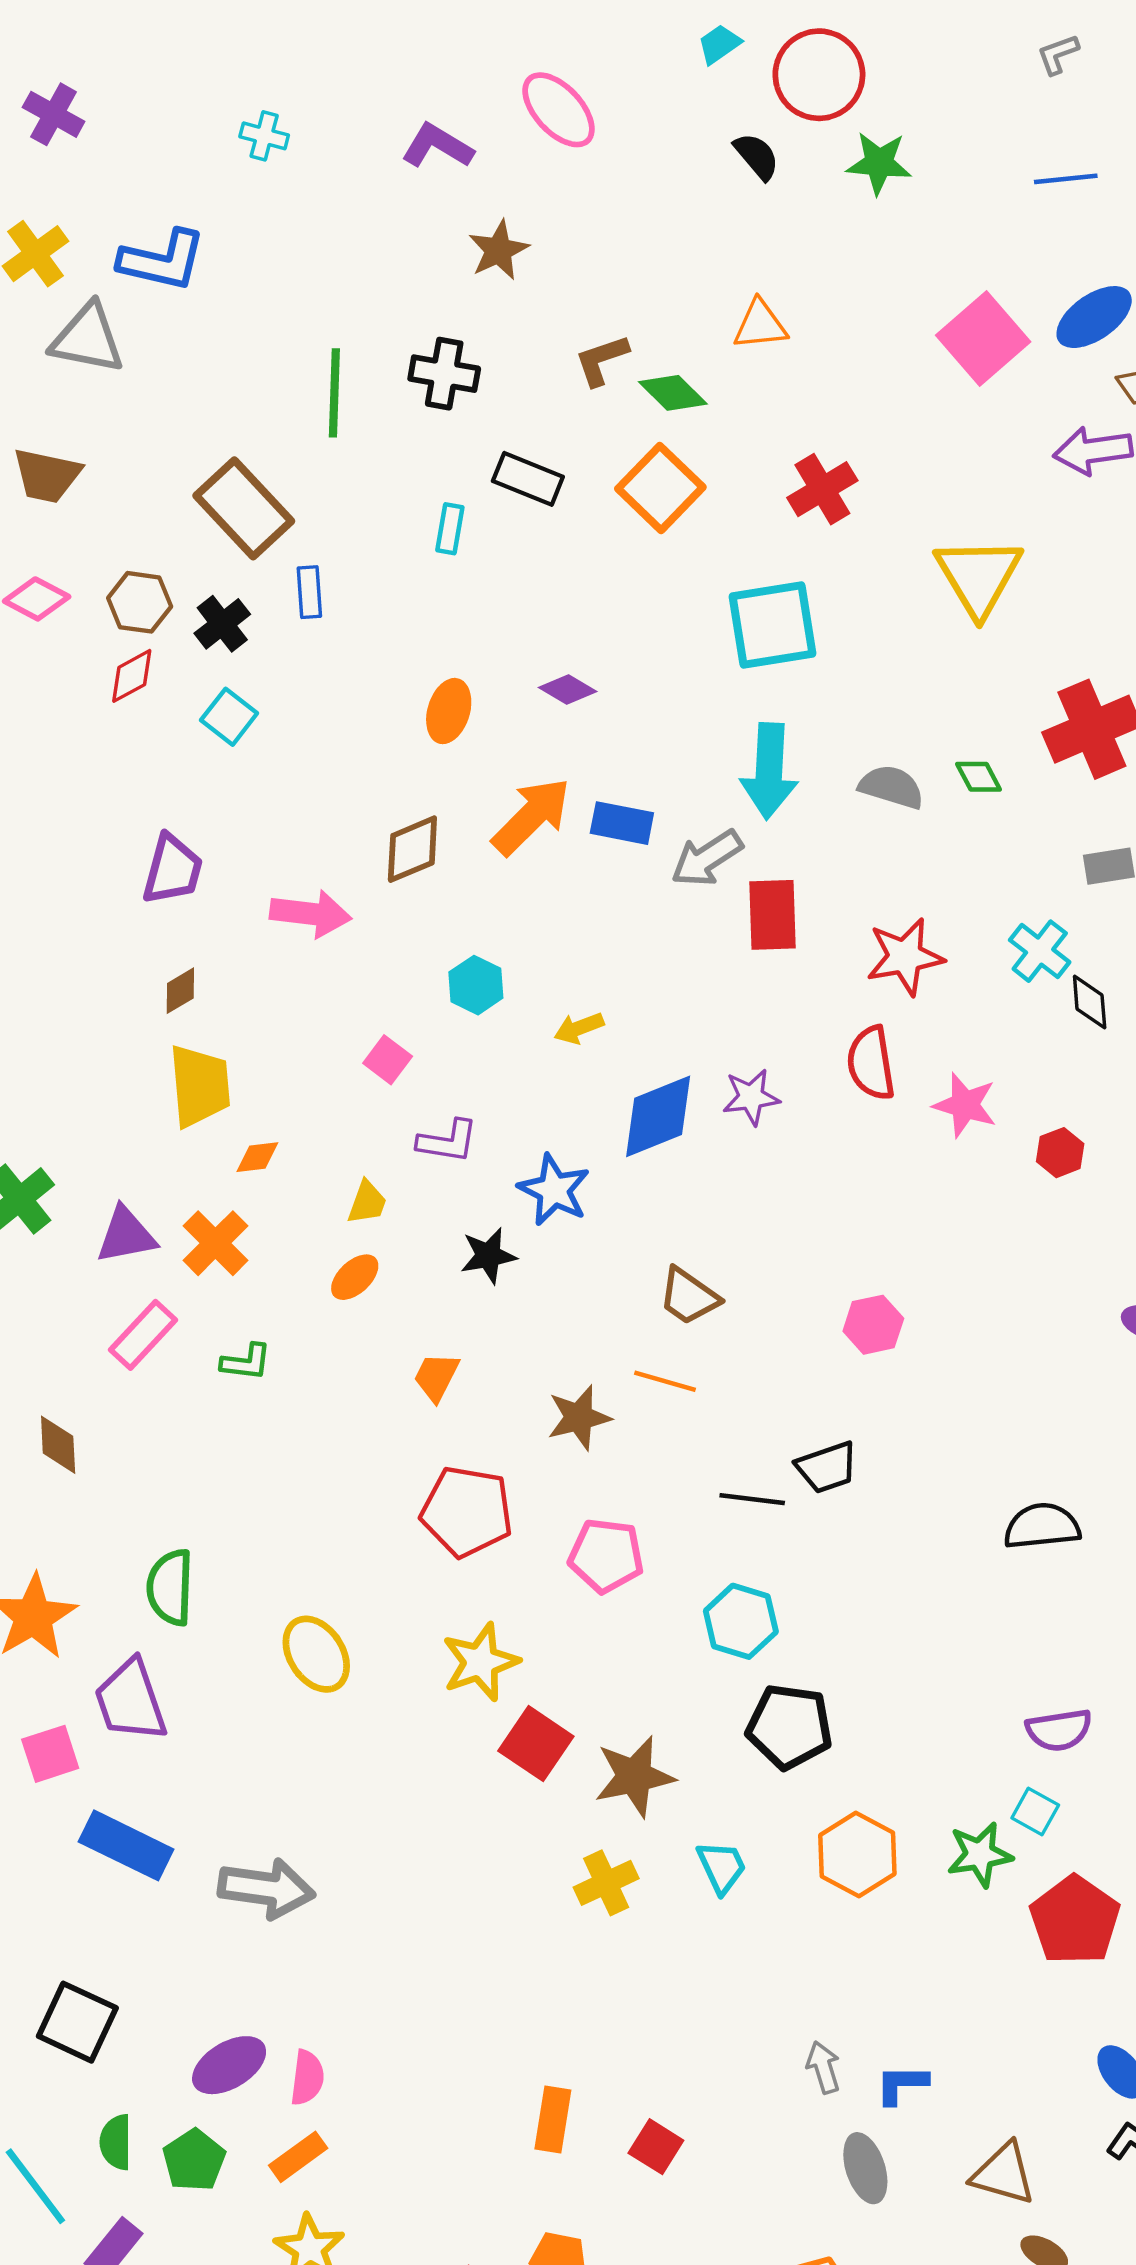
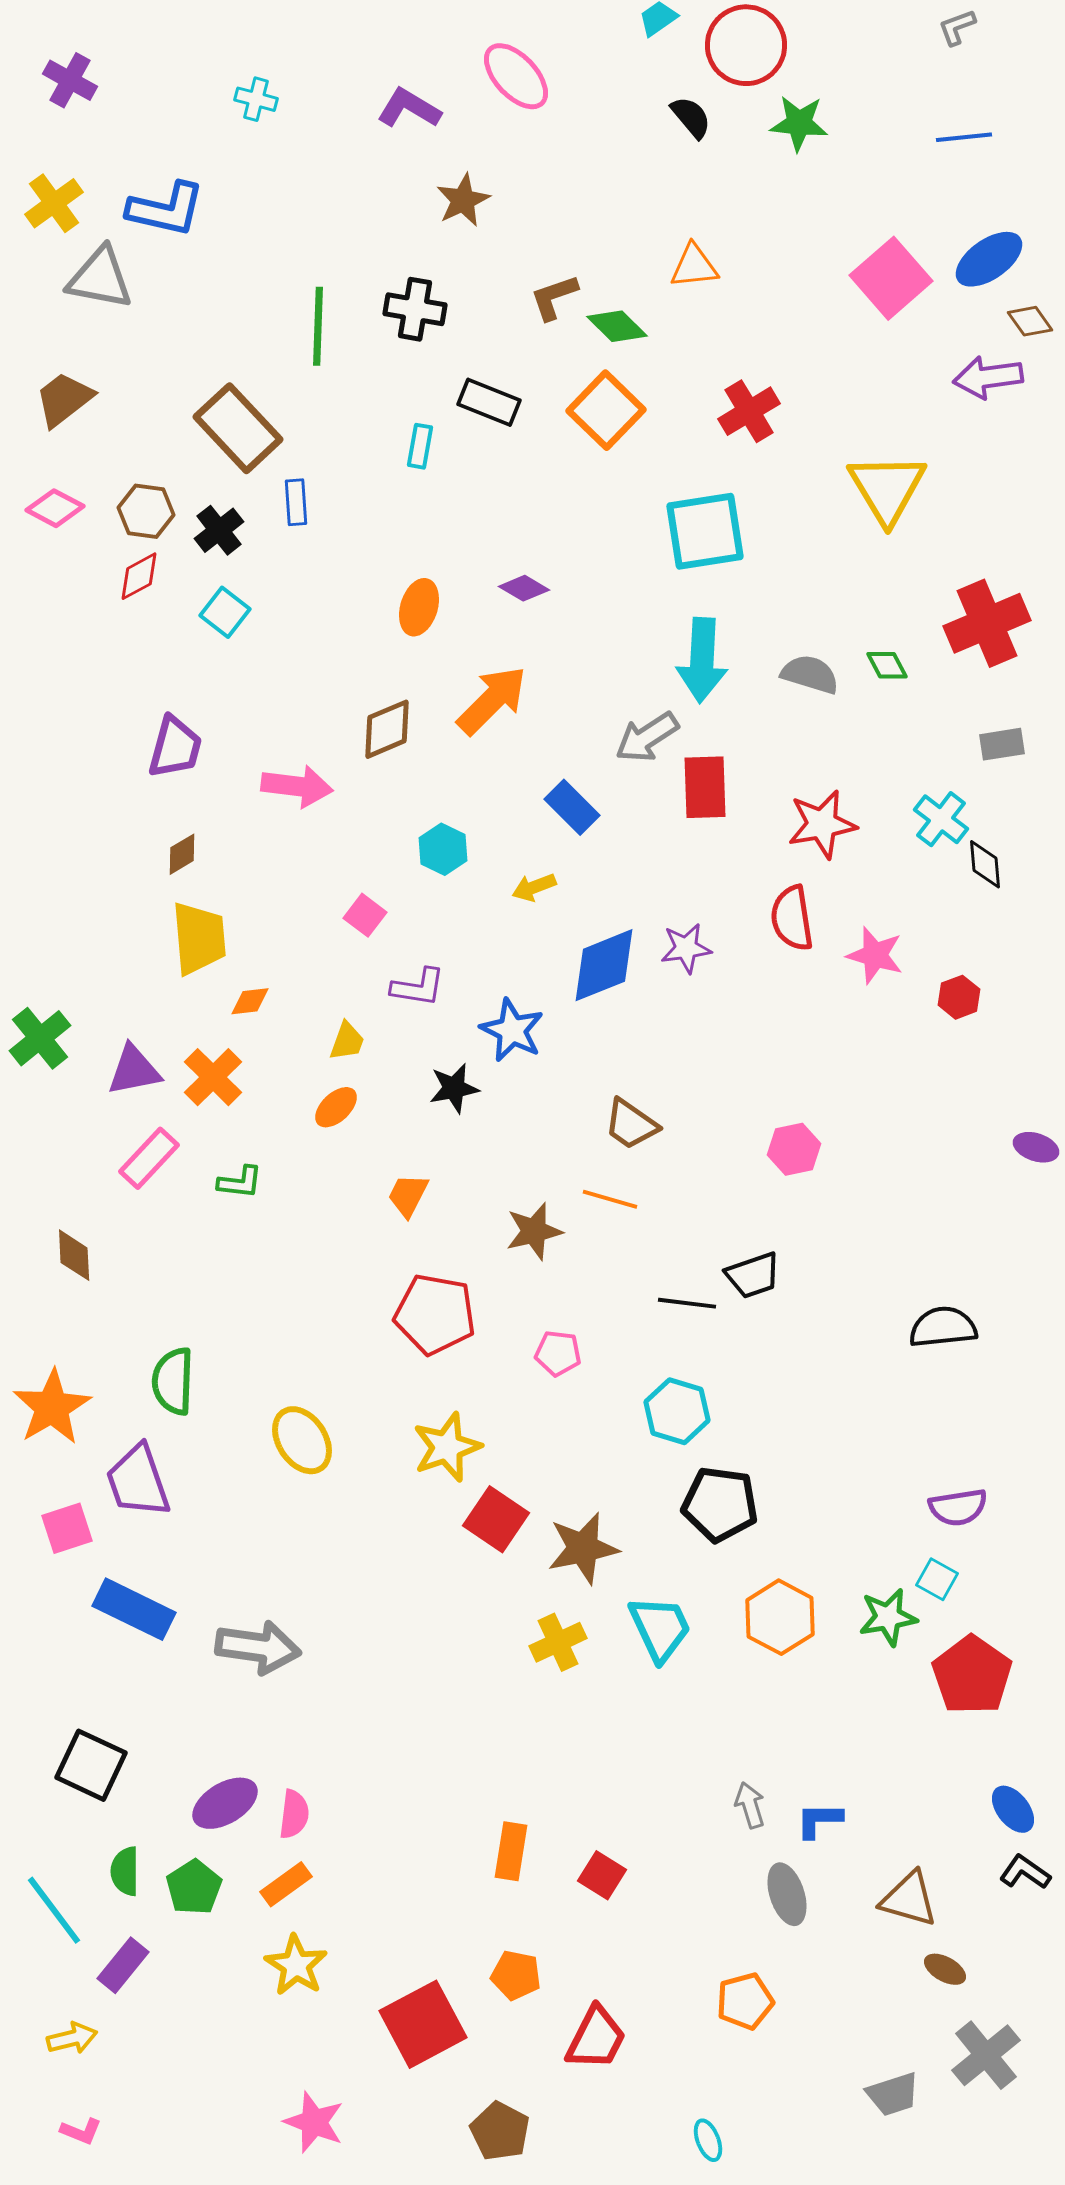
brown trapezoid: (47, 476) -> (64, 399), turned 130
blue rectangle: (622, 823) -> (572, 807), moved, turned 34
pink pentagon: (606, 1556) -> (558, 1353), size x0.7
cyan trapezoid: (722, 1867) -> (660, 1628), size x1.4

